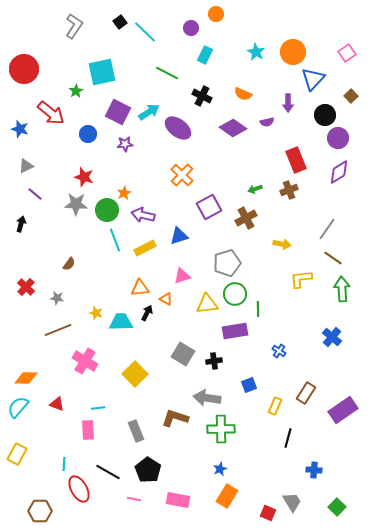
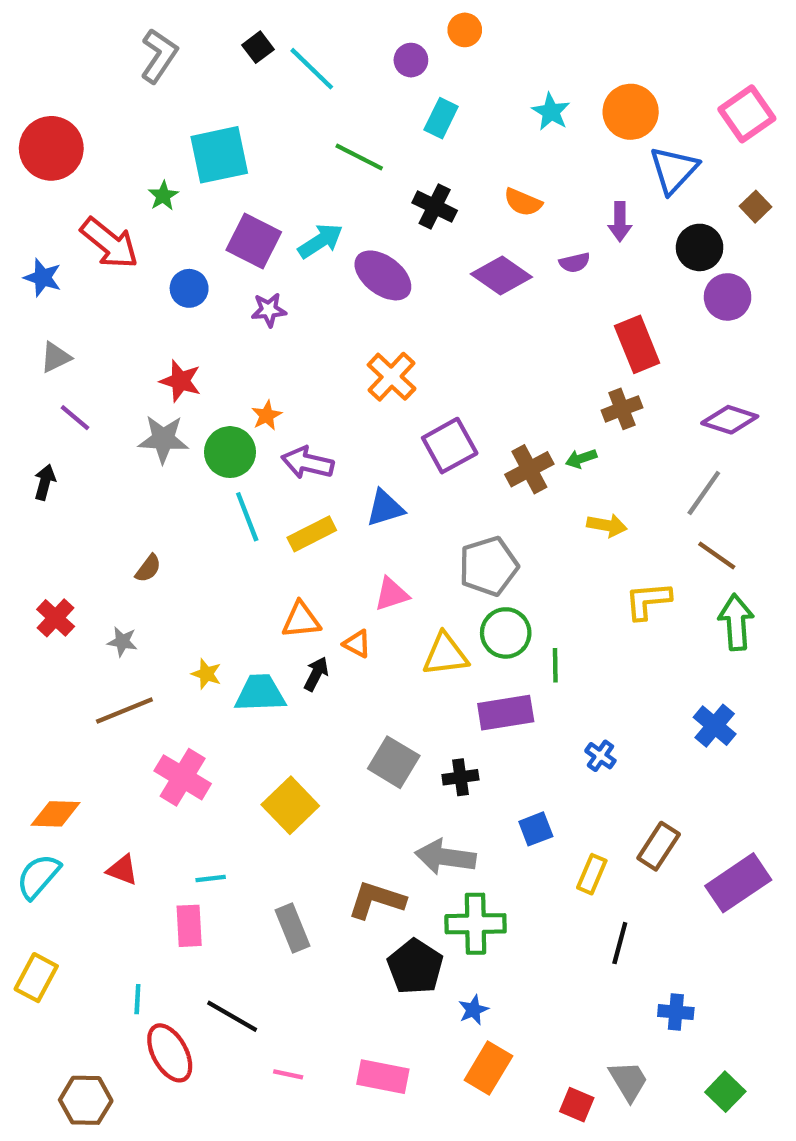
pink square: (347, 53) -> (747, 114), size x1.4
purple diamond: (339, 172) -> (730, 420), moved, turned 50
green arrow: (255, 189) -> (581, 459), moved
black pentagon: (148, 470) -> (415, 967), moved

